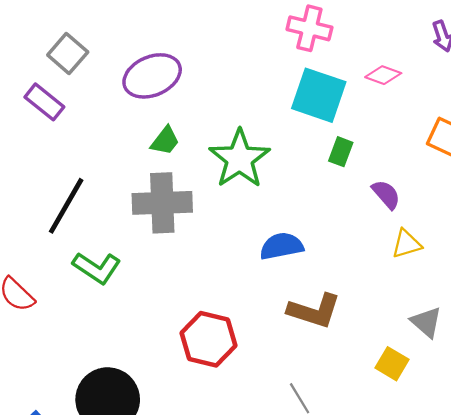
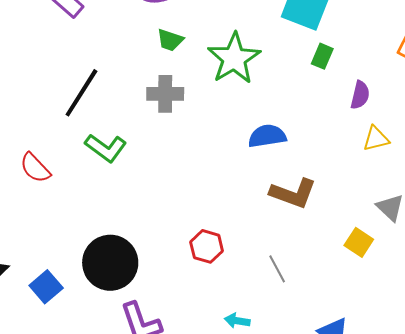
green trapezoid: (165, 141) -> (170, 40), turned 68
purple semicircle: (386, 194) -> (360, 95), turned 52
gray cross: (162, 203) -> (165, 94), size x0.7
red hexagon: (209, 339) -> (207, 246), moved, size x0.7

